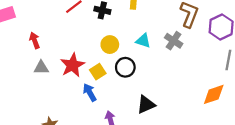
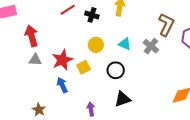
red arrow: (35, 40) -> (32, 36), size x1.5
black circle: (125, 67) -> (116, 70), moved
blue arrow: (90, 92) -> (62, 85), moved

